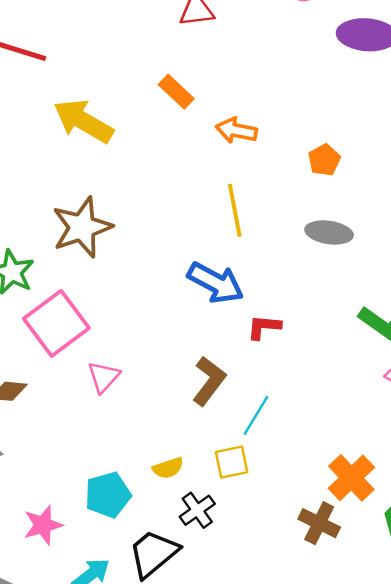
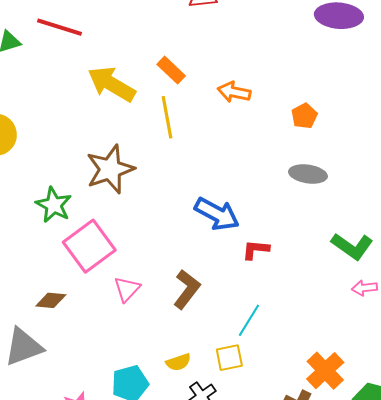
orange rectangle: (176, 92) -> (171, 70), moved
yellow line: (235, 210) -> (167, 117), moved
brown L-shape: (209, 381) -> (187, 289), moved

